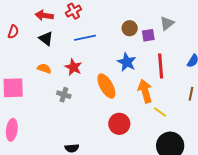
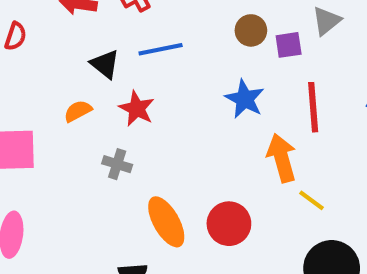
black triangle: (46, 39) -> (105, 64), moved
orange semicircle: (44, 69) -> (78, 111), turned -48
orange ellipse: (106, 86) -> (166, 222), moved

